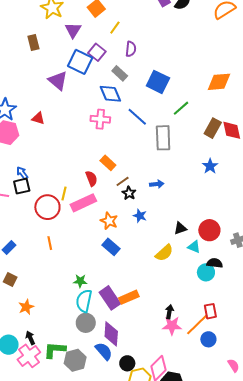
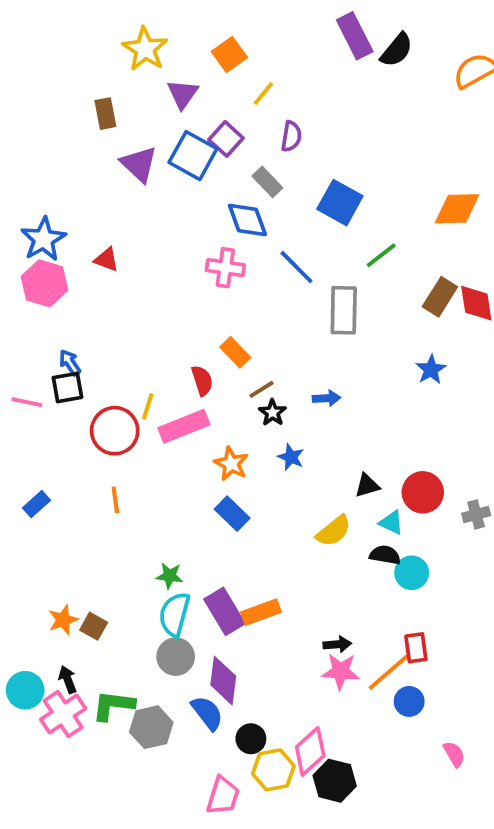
purple triangle: (58, 81) -> (139, 164), moved
black semicircle: (215, 263) -> (385, 555), moved
brown square: (10, 280) -> (94, 626), moved
black arrow: (169, 312) -> (337, 644), turned 72

